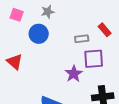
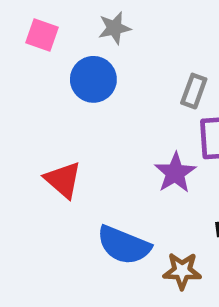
gray rectangle: (82, 39) -> (194, 91), turned -64
red triangle: (15, 62) -> (63, 180), moved

